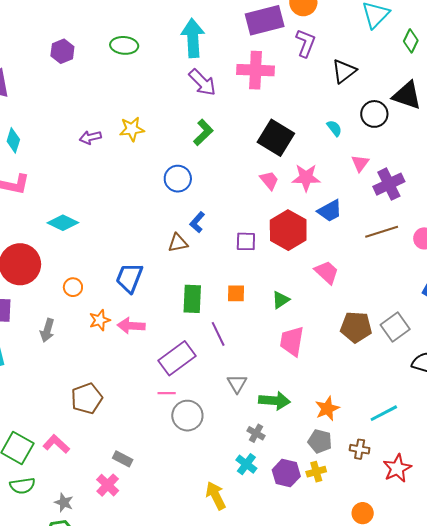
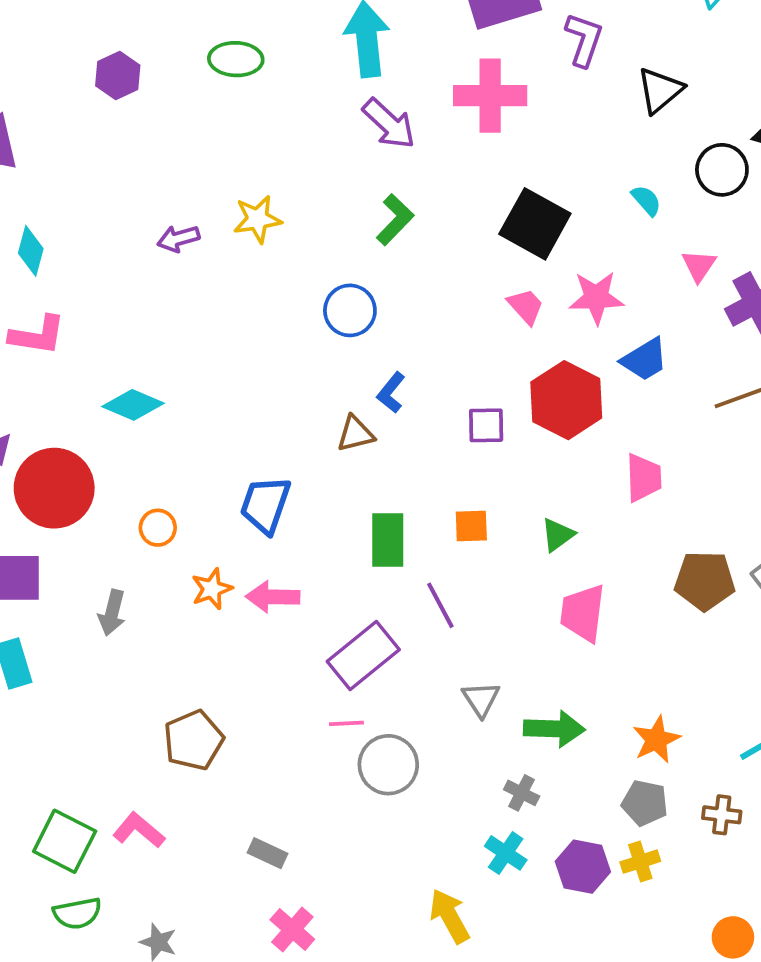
pink trapezoid: (327, 272) -> (644, 478), turned 48
pink cross: (108, 485) -> (292, 930), moved

